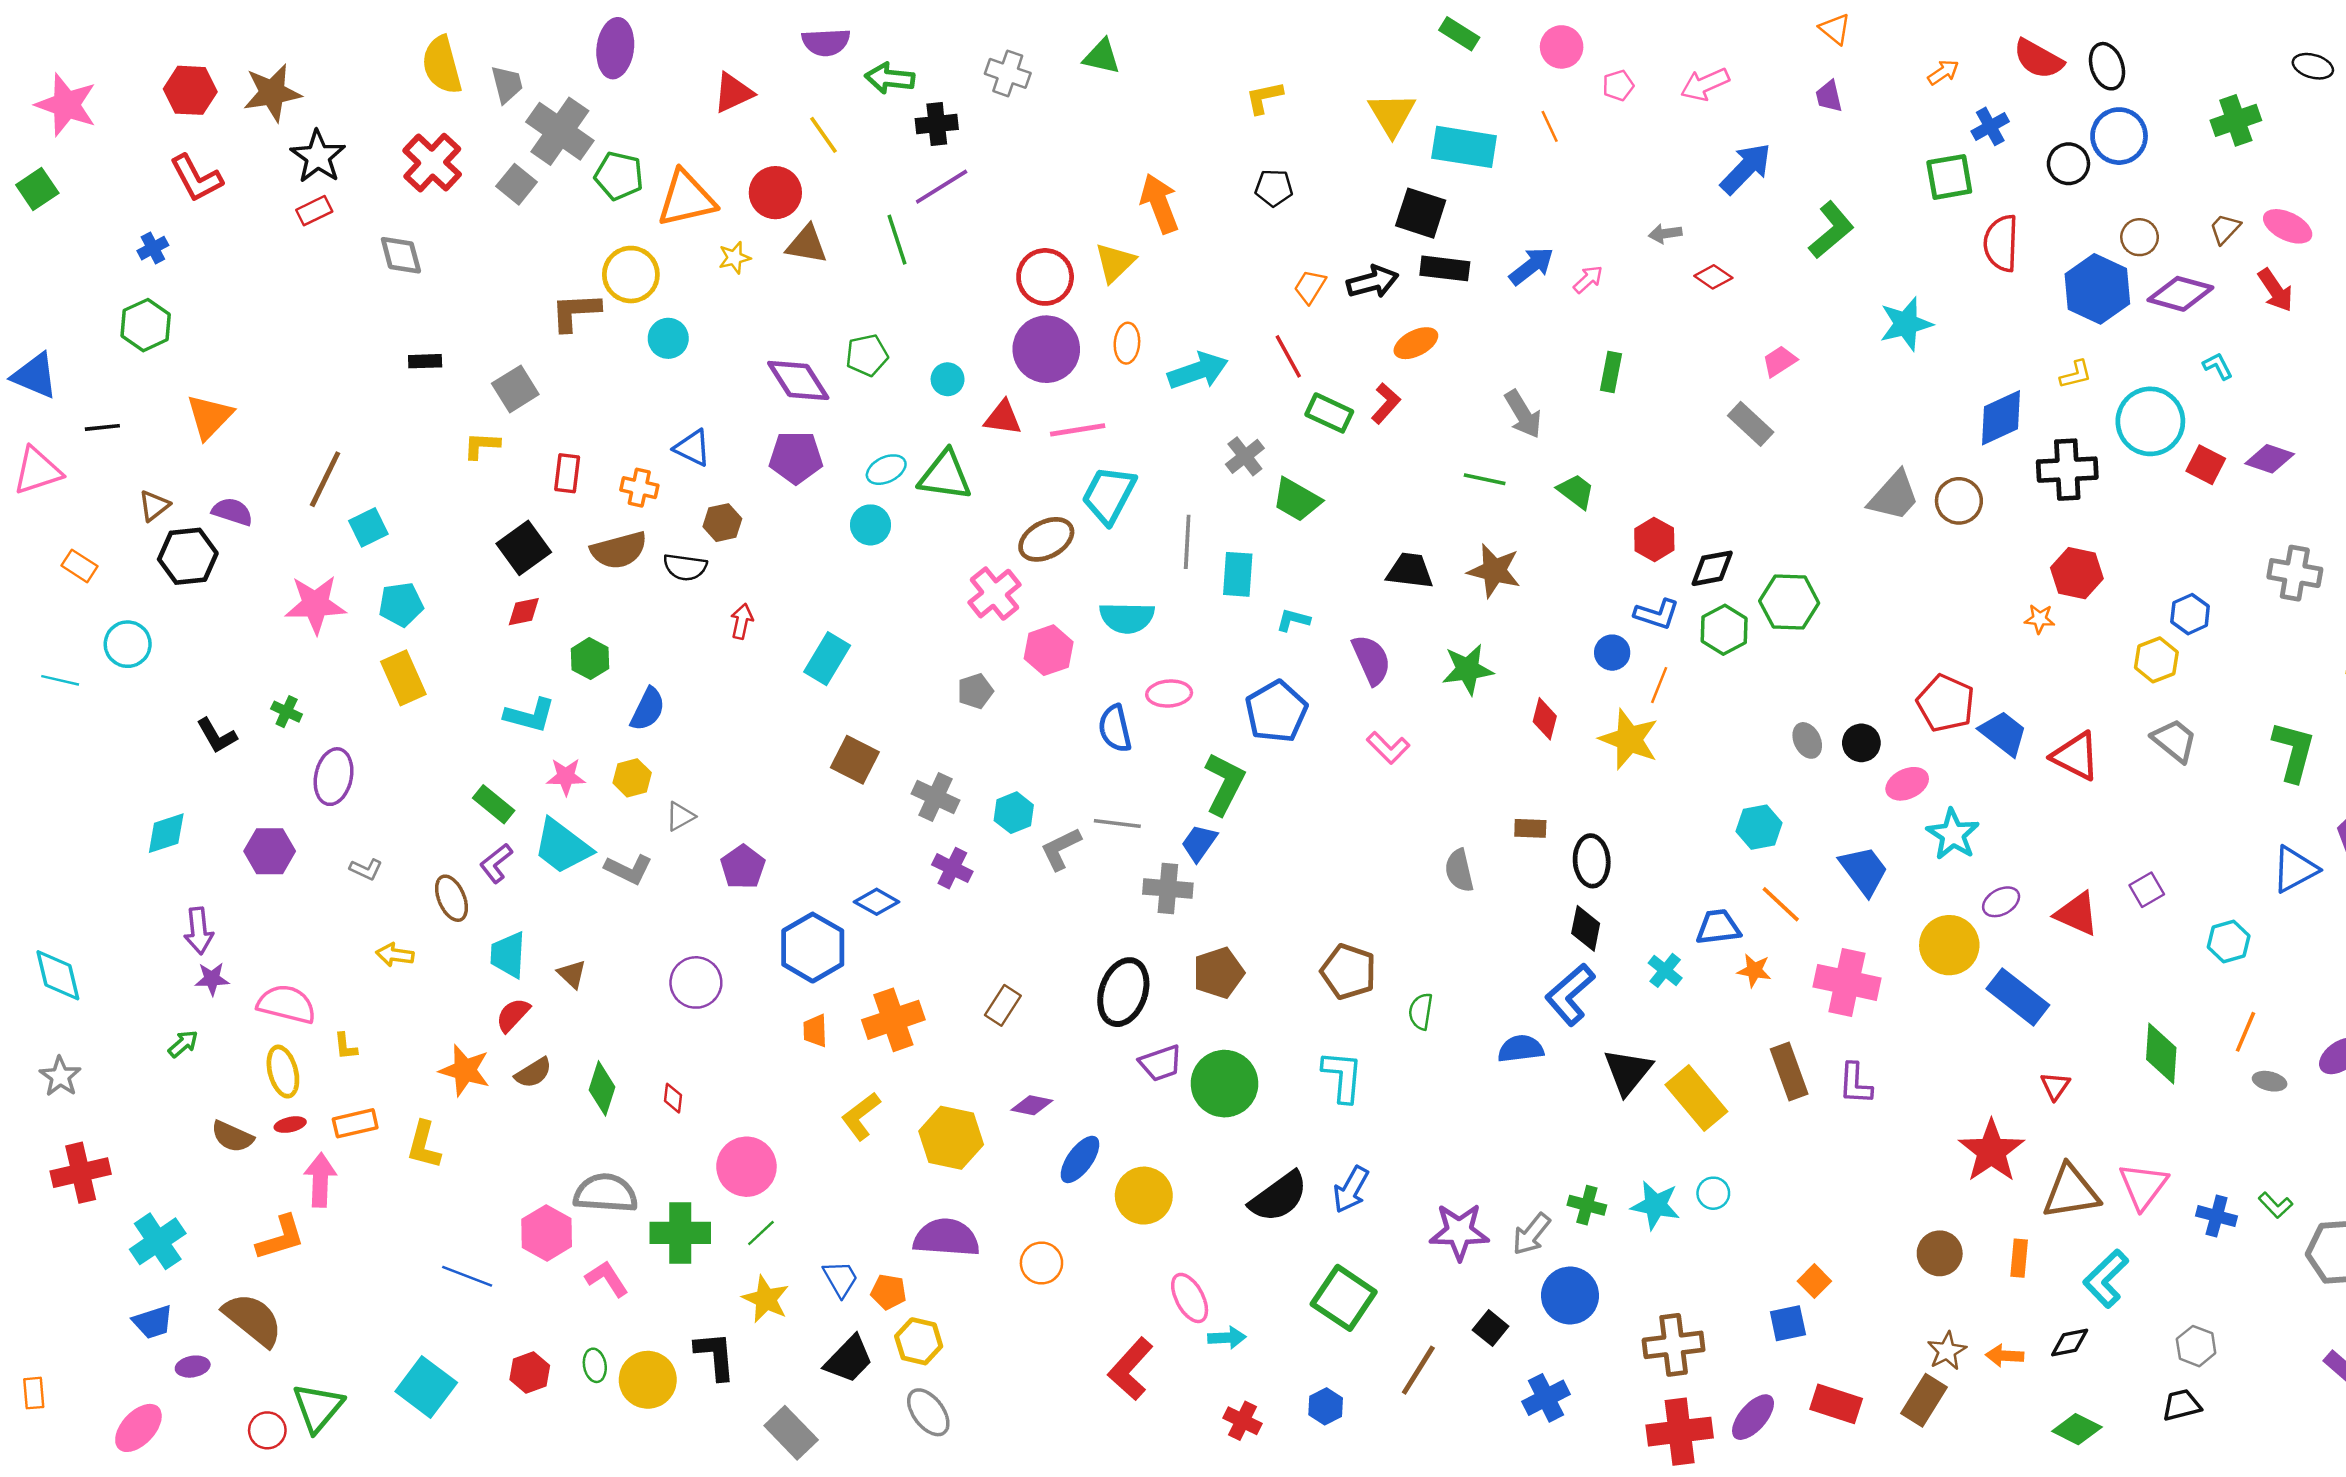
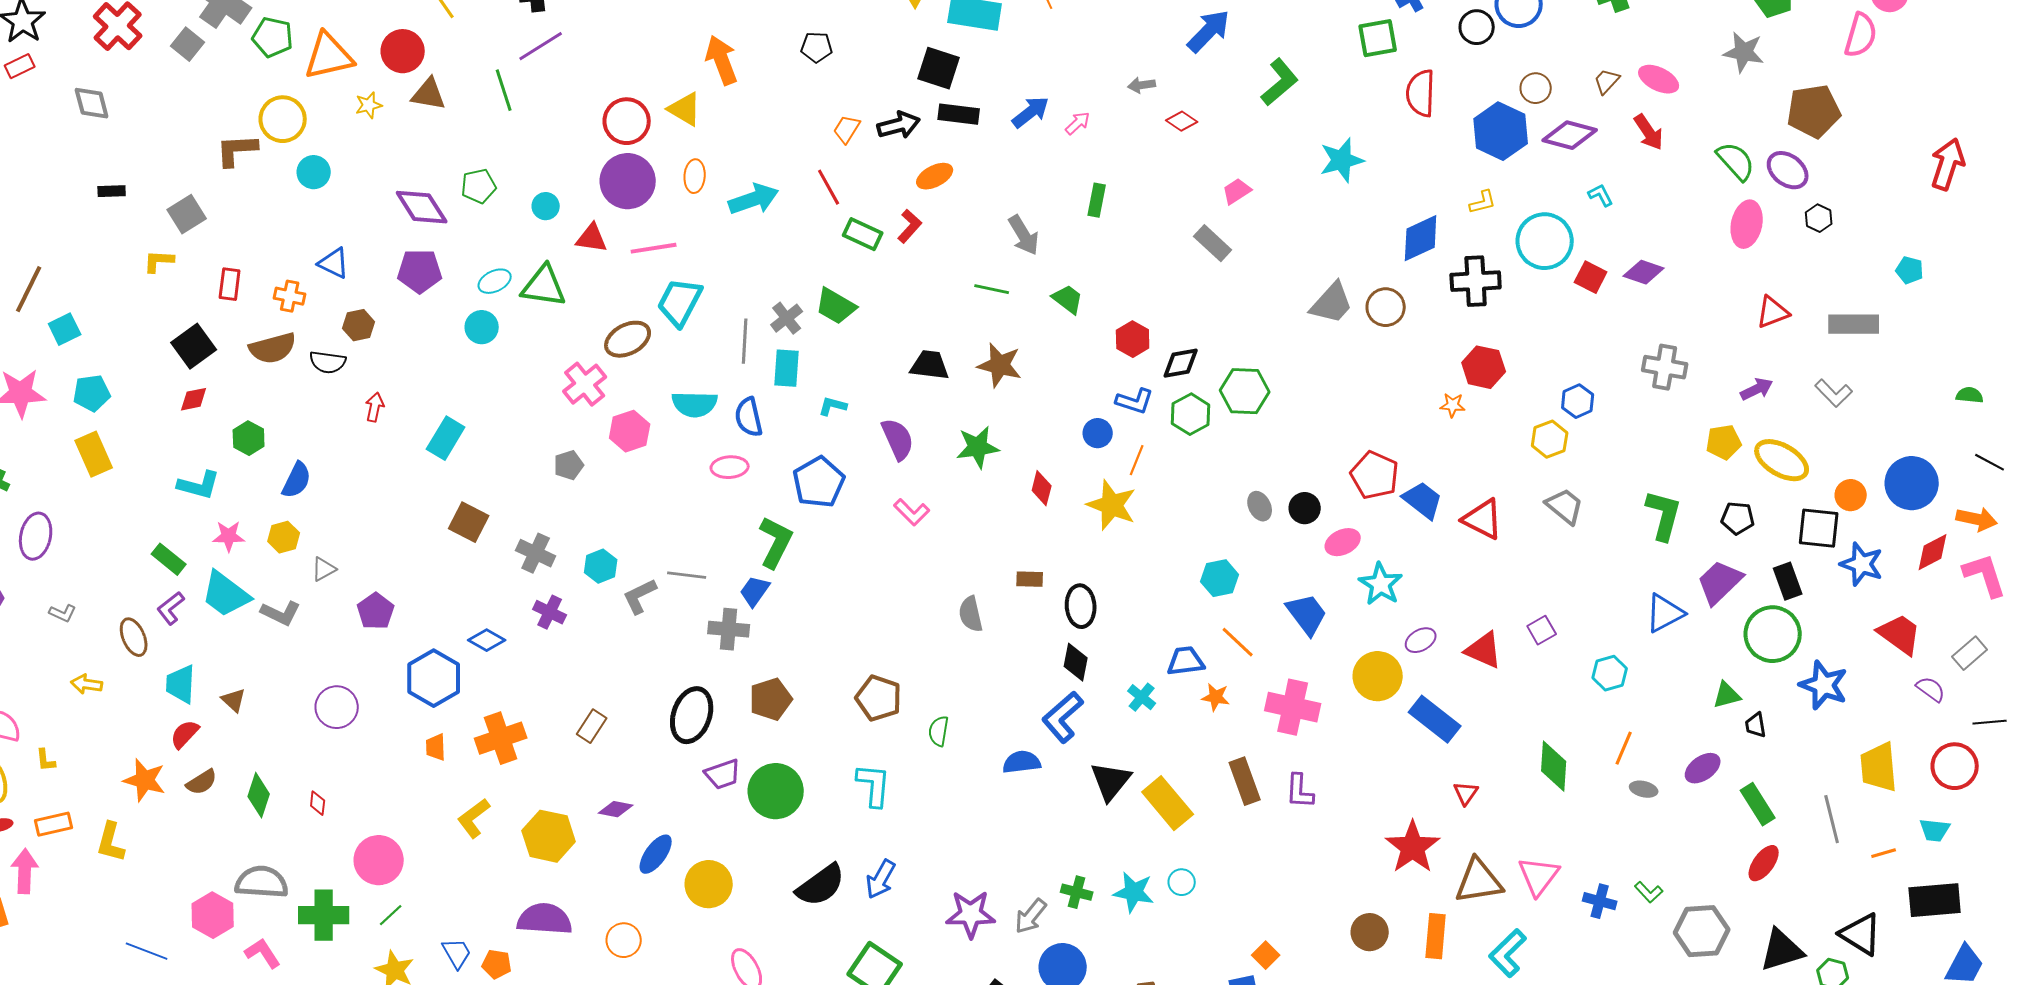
yellow triangle: (1115, 262) -> (685, 109), turned -45
gray cross: (1245, 456) -> (787, 318), moved
blue semicircle: (1115, 728) -> (749, 417), moved
orange rectangle: (2019, 1258) -> (1436, 936), size x1.4

